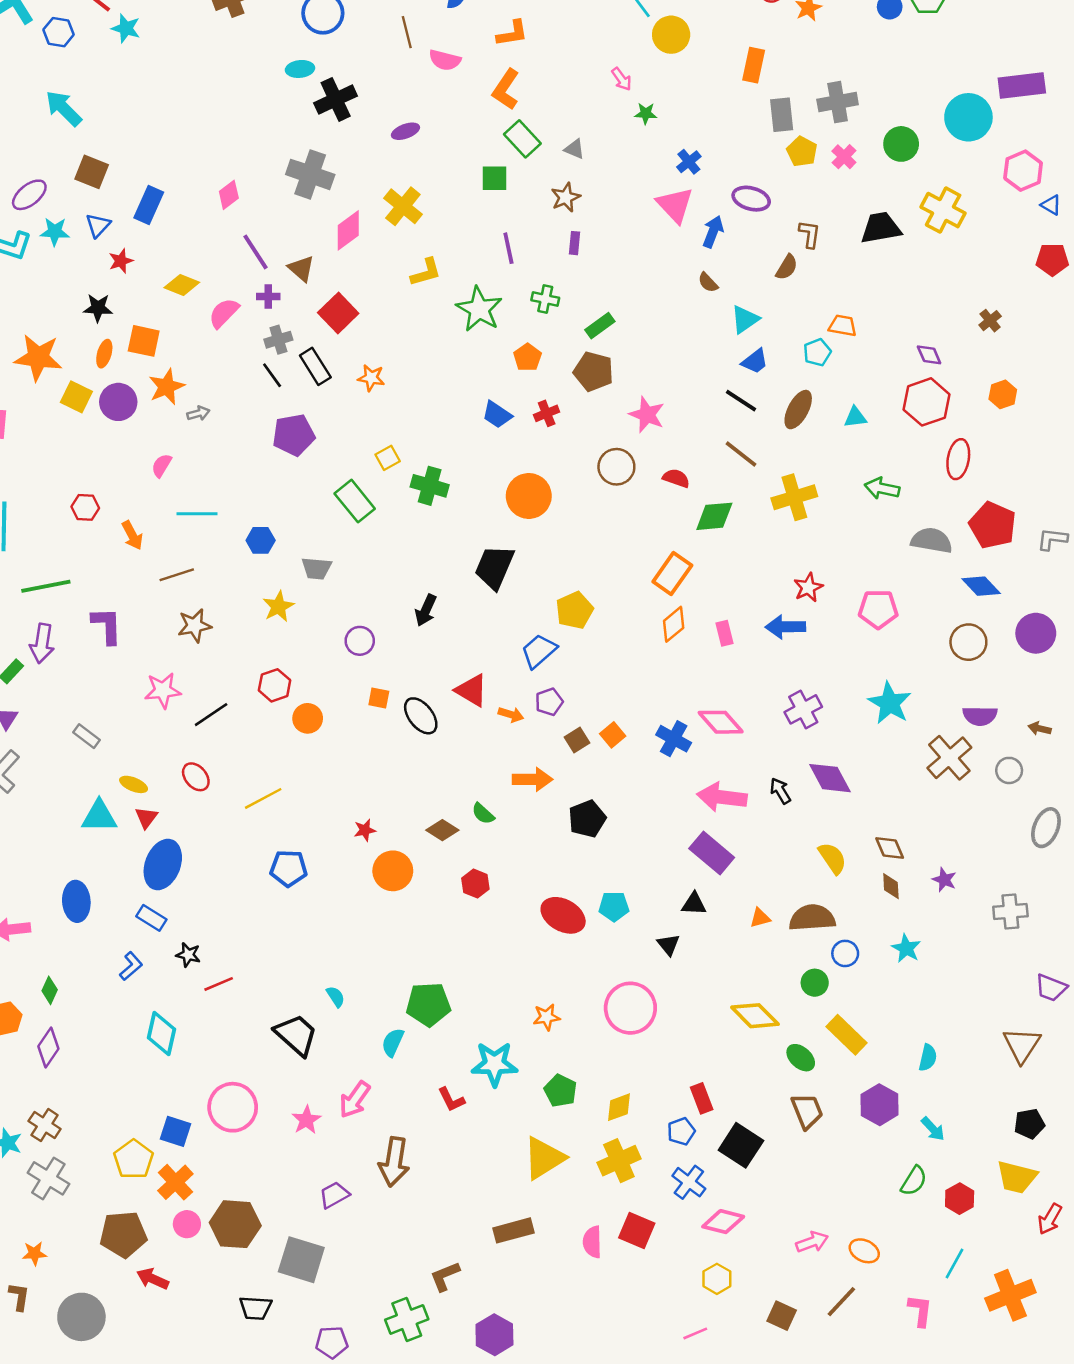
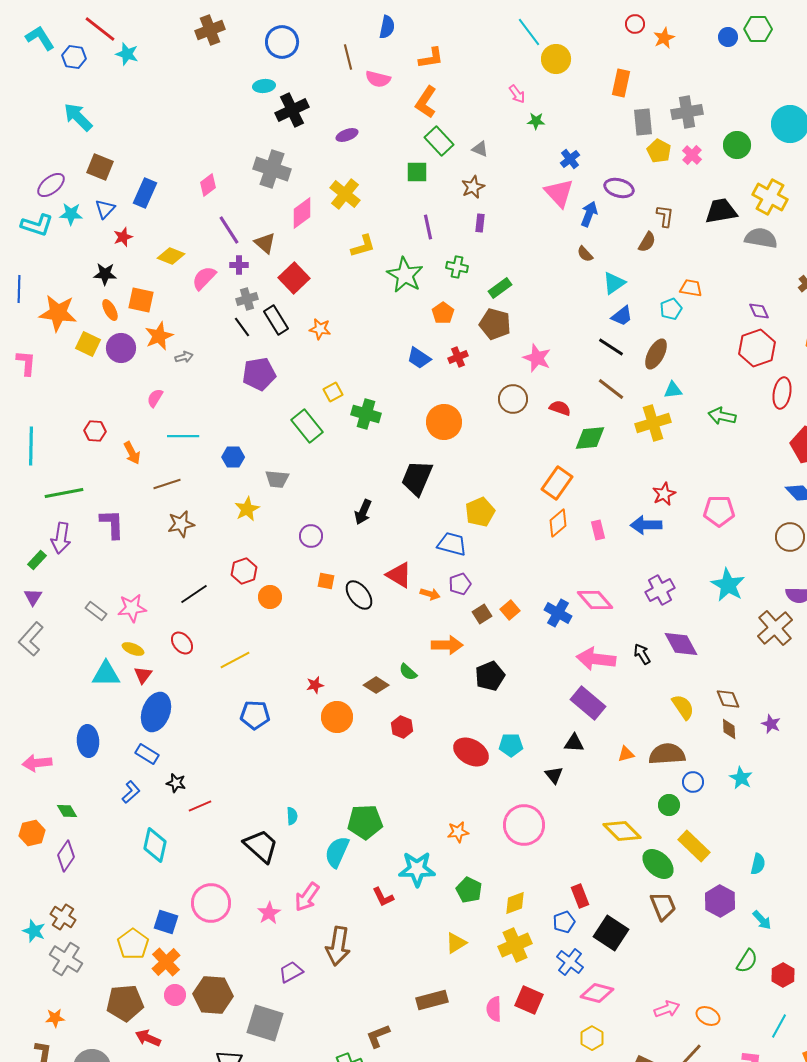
orange ellipse: (104, 354) -> (110, 310), turned -45
cyan triangle: (855, 417) -> (673, 390), moved
gray semicircle: (932, 540) -> (761, 238), moved
blue trapezoid: (539, 651) -> (452, 544), turned 56
pink star: (163, 690) -> (132, 608), moved
green diamond: (50, 990) -> (67, 811), turned -55
cyan semicircle: (336, 997) -> (292, 816), turned 30
cyan semicircle: (393, 1042) -> (337, 852), size x1.4
green ellipse: (801, 1058) -> (658, 864), size x1.4
yellow triangle: (544, 1158) -> (456, 943), size x0.6

